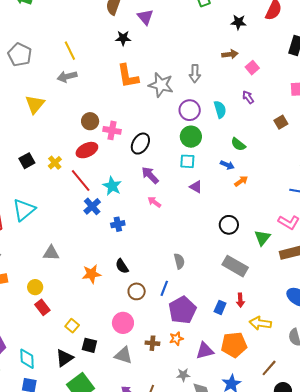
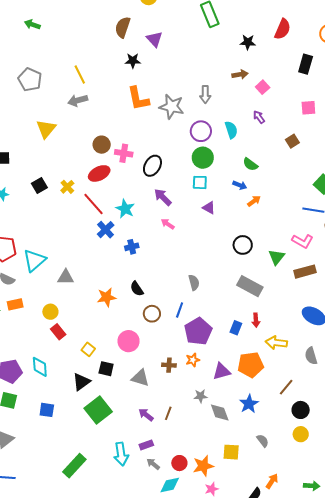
cyan triangle: (24, 210) -> (34, 260), moved
pink circle: (123, 323) -> (129, 341), moved
cyan diamond: (27, 359) -> (40, 367), moved

